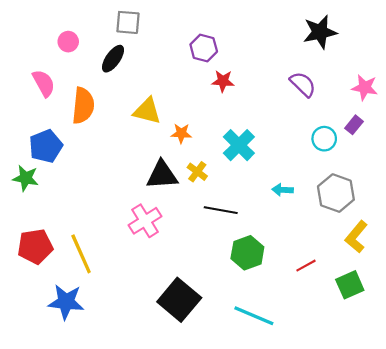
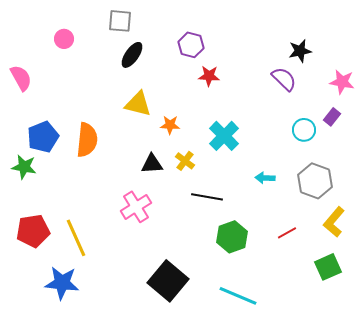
black star: (320, 32) -> (300, 51), moved, size x0.7
black ellipse: (113, 59) -> (132, 55), moved
pink semicircle: (44, 83) -> (21, 78), moved
orange semicircle: (83, 106) -> (87, 140), moved
black triangle: (162, 175) -> (152, 164), size x0.7
red line: (306, 266) -> (287, 233), moved

